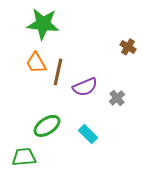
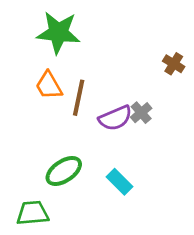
gray cross: (117, 98) -> (141, 113), moved

